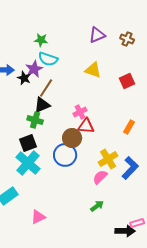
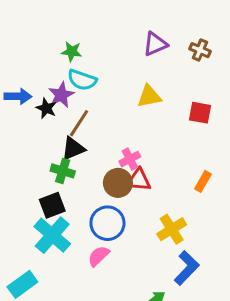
yellow triangle: (93, 70) -> (149, 96), turned -30
red square: (127, 81) -> (200, 113), turned 35
brown circle: (72, 138) -> (118, 183), moved
blue L-shape: (130, 168) -> (187, 268), moved
pink semicircle: (100, 177) -> (99, 256), moved

